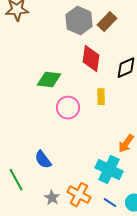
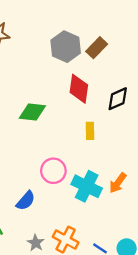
pink circle: (68, 108) -> (53, 171), moved
blue semicircle: (43, 160) -> (26, 201), turned -102
cyan cross: (109, 170) -> (87, 186), moved

